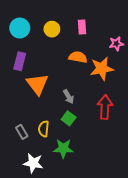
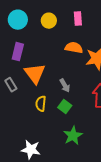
yellow semicircle: (44, 129) -> (41, 104), moved
gray rectangle: (22, 132) -> (11, 85), moved
green star: (63, 149) -> (73, 136), moved, turned -30

